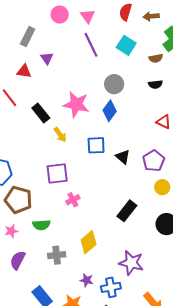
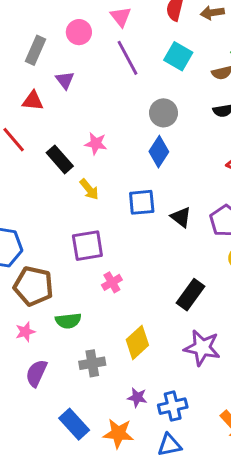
pink circle: (60, 15) -> (79, 32), moved
pink star: (76, 104) -> (96, 144), moved, size x0.6
purple star: (131, 263) -> (202, 348), moved

